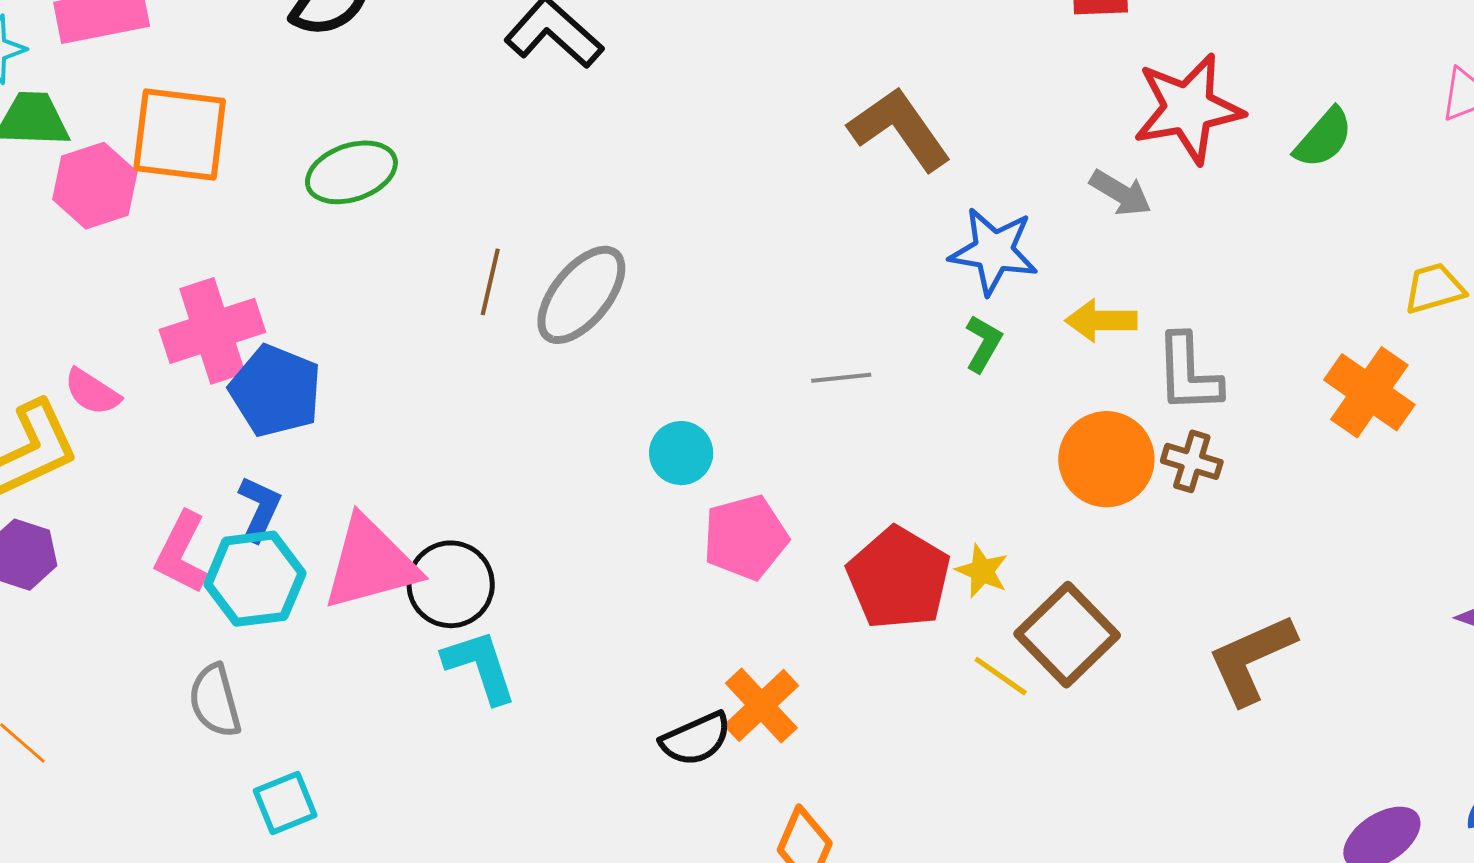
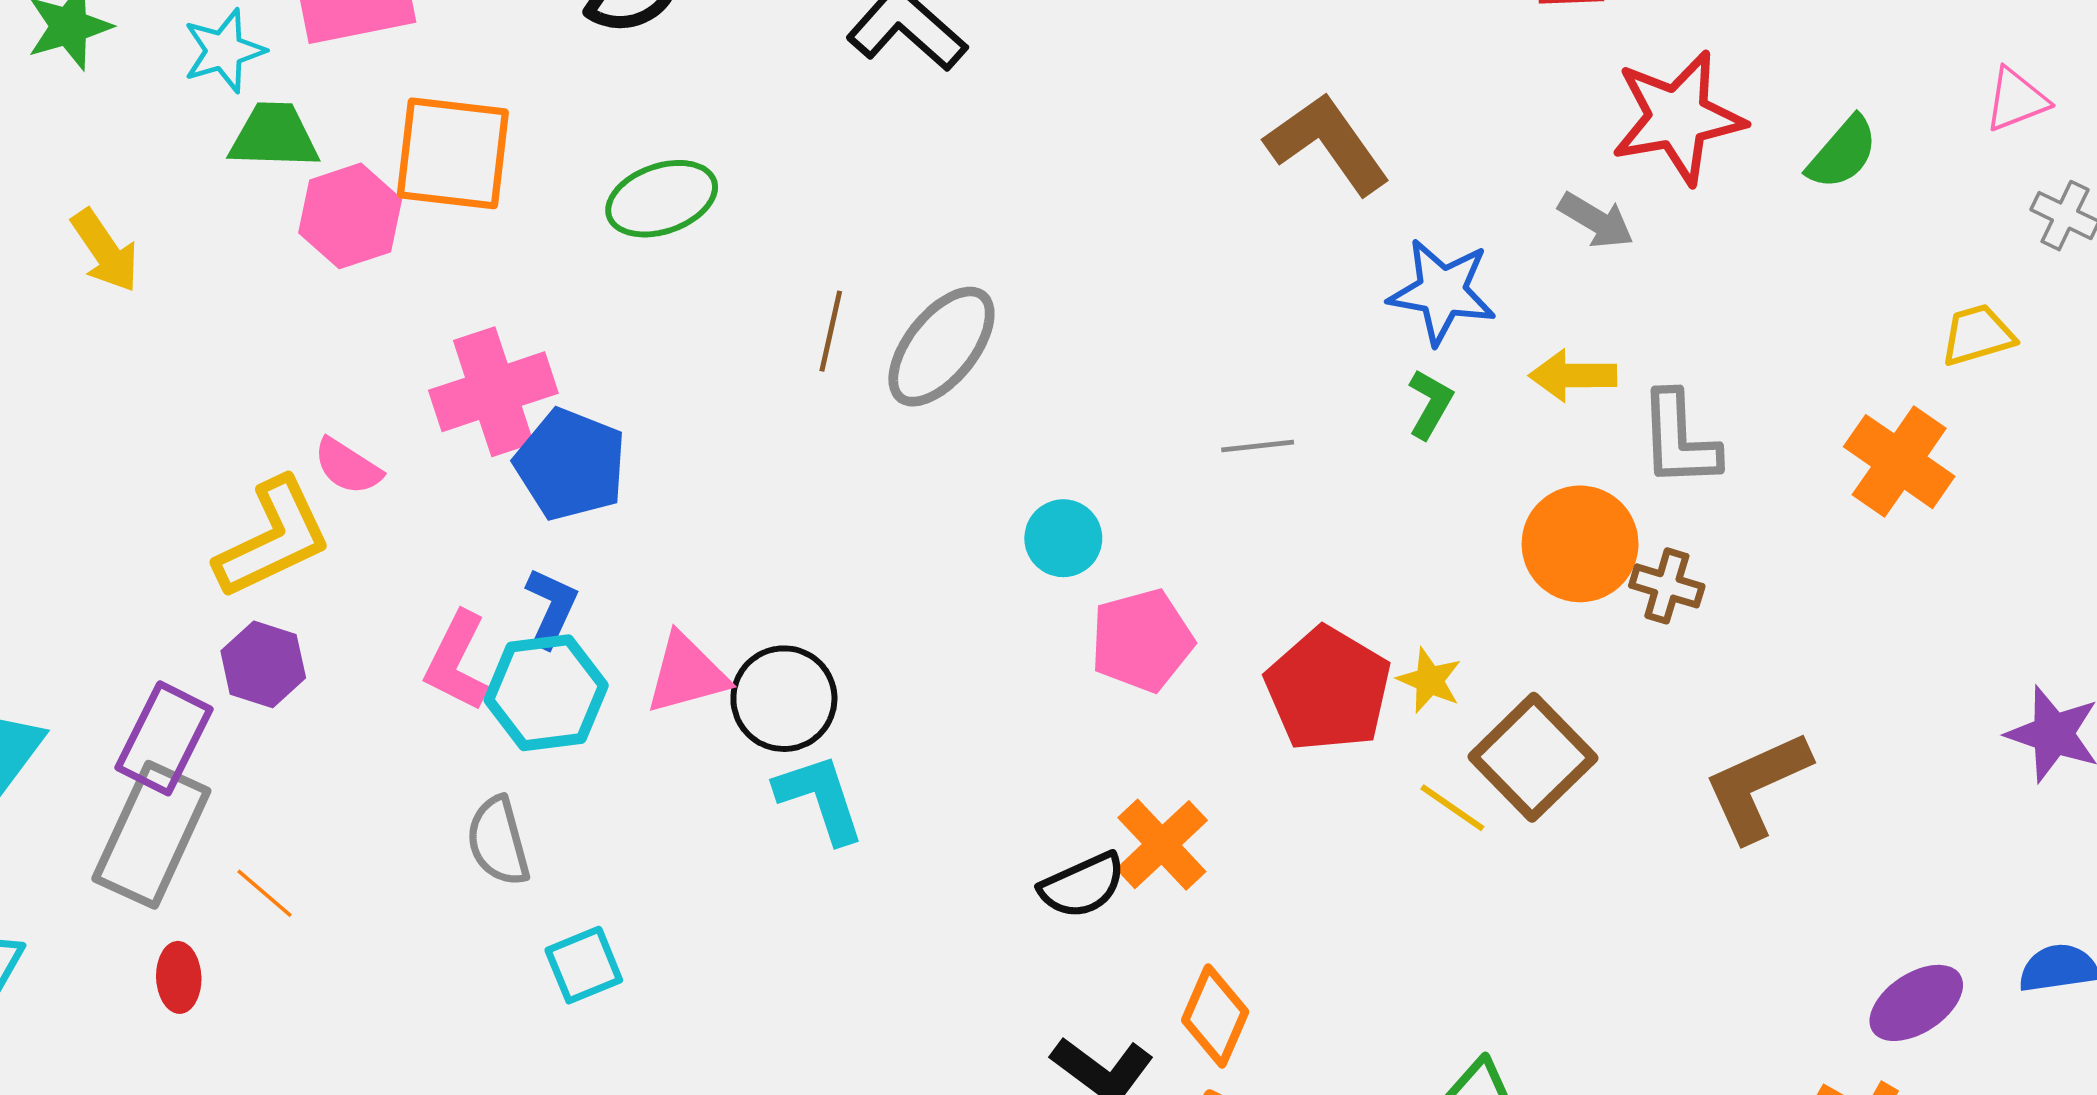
brown cross: (1192, 461) -> (1667, 586), moved
pink triangle: (371, 564) -> (687, 674), size x0.7

